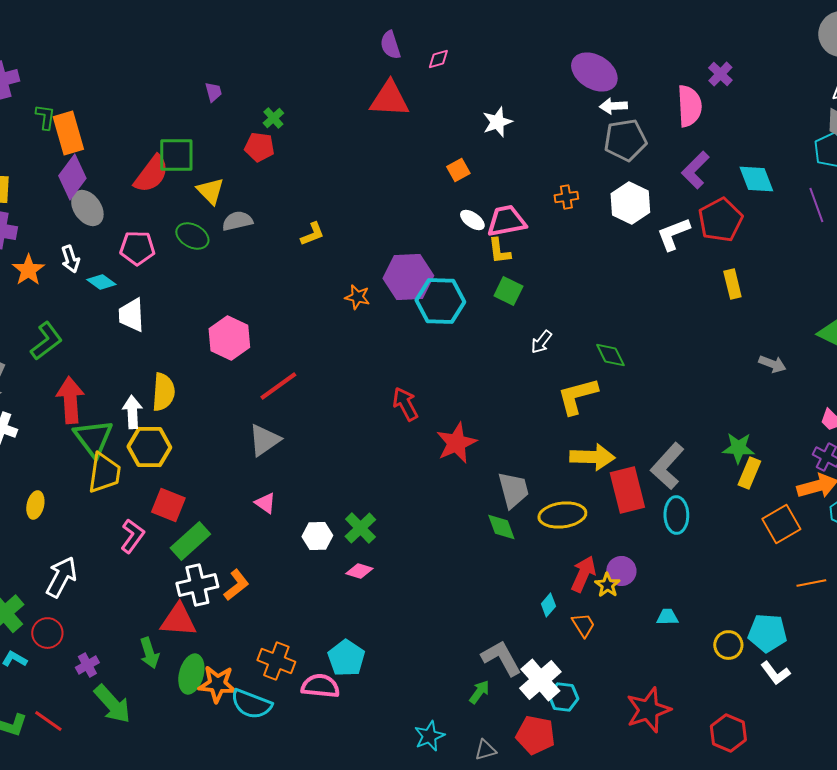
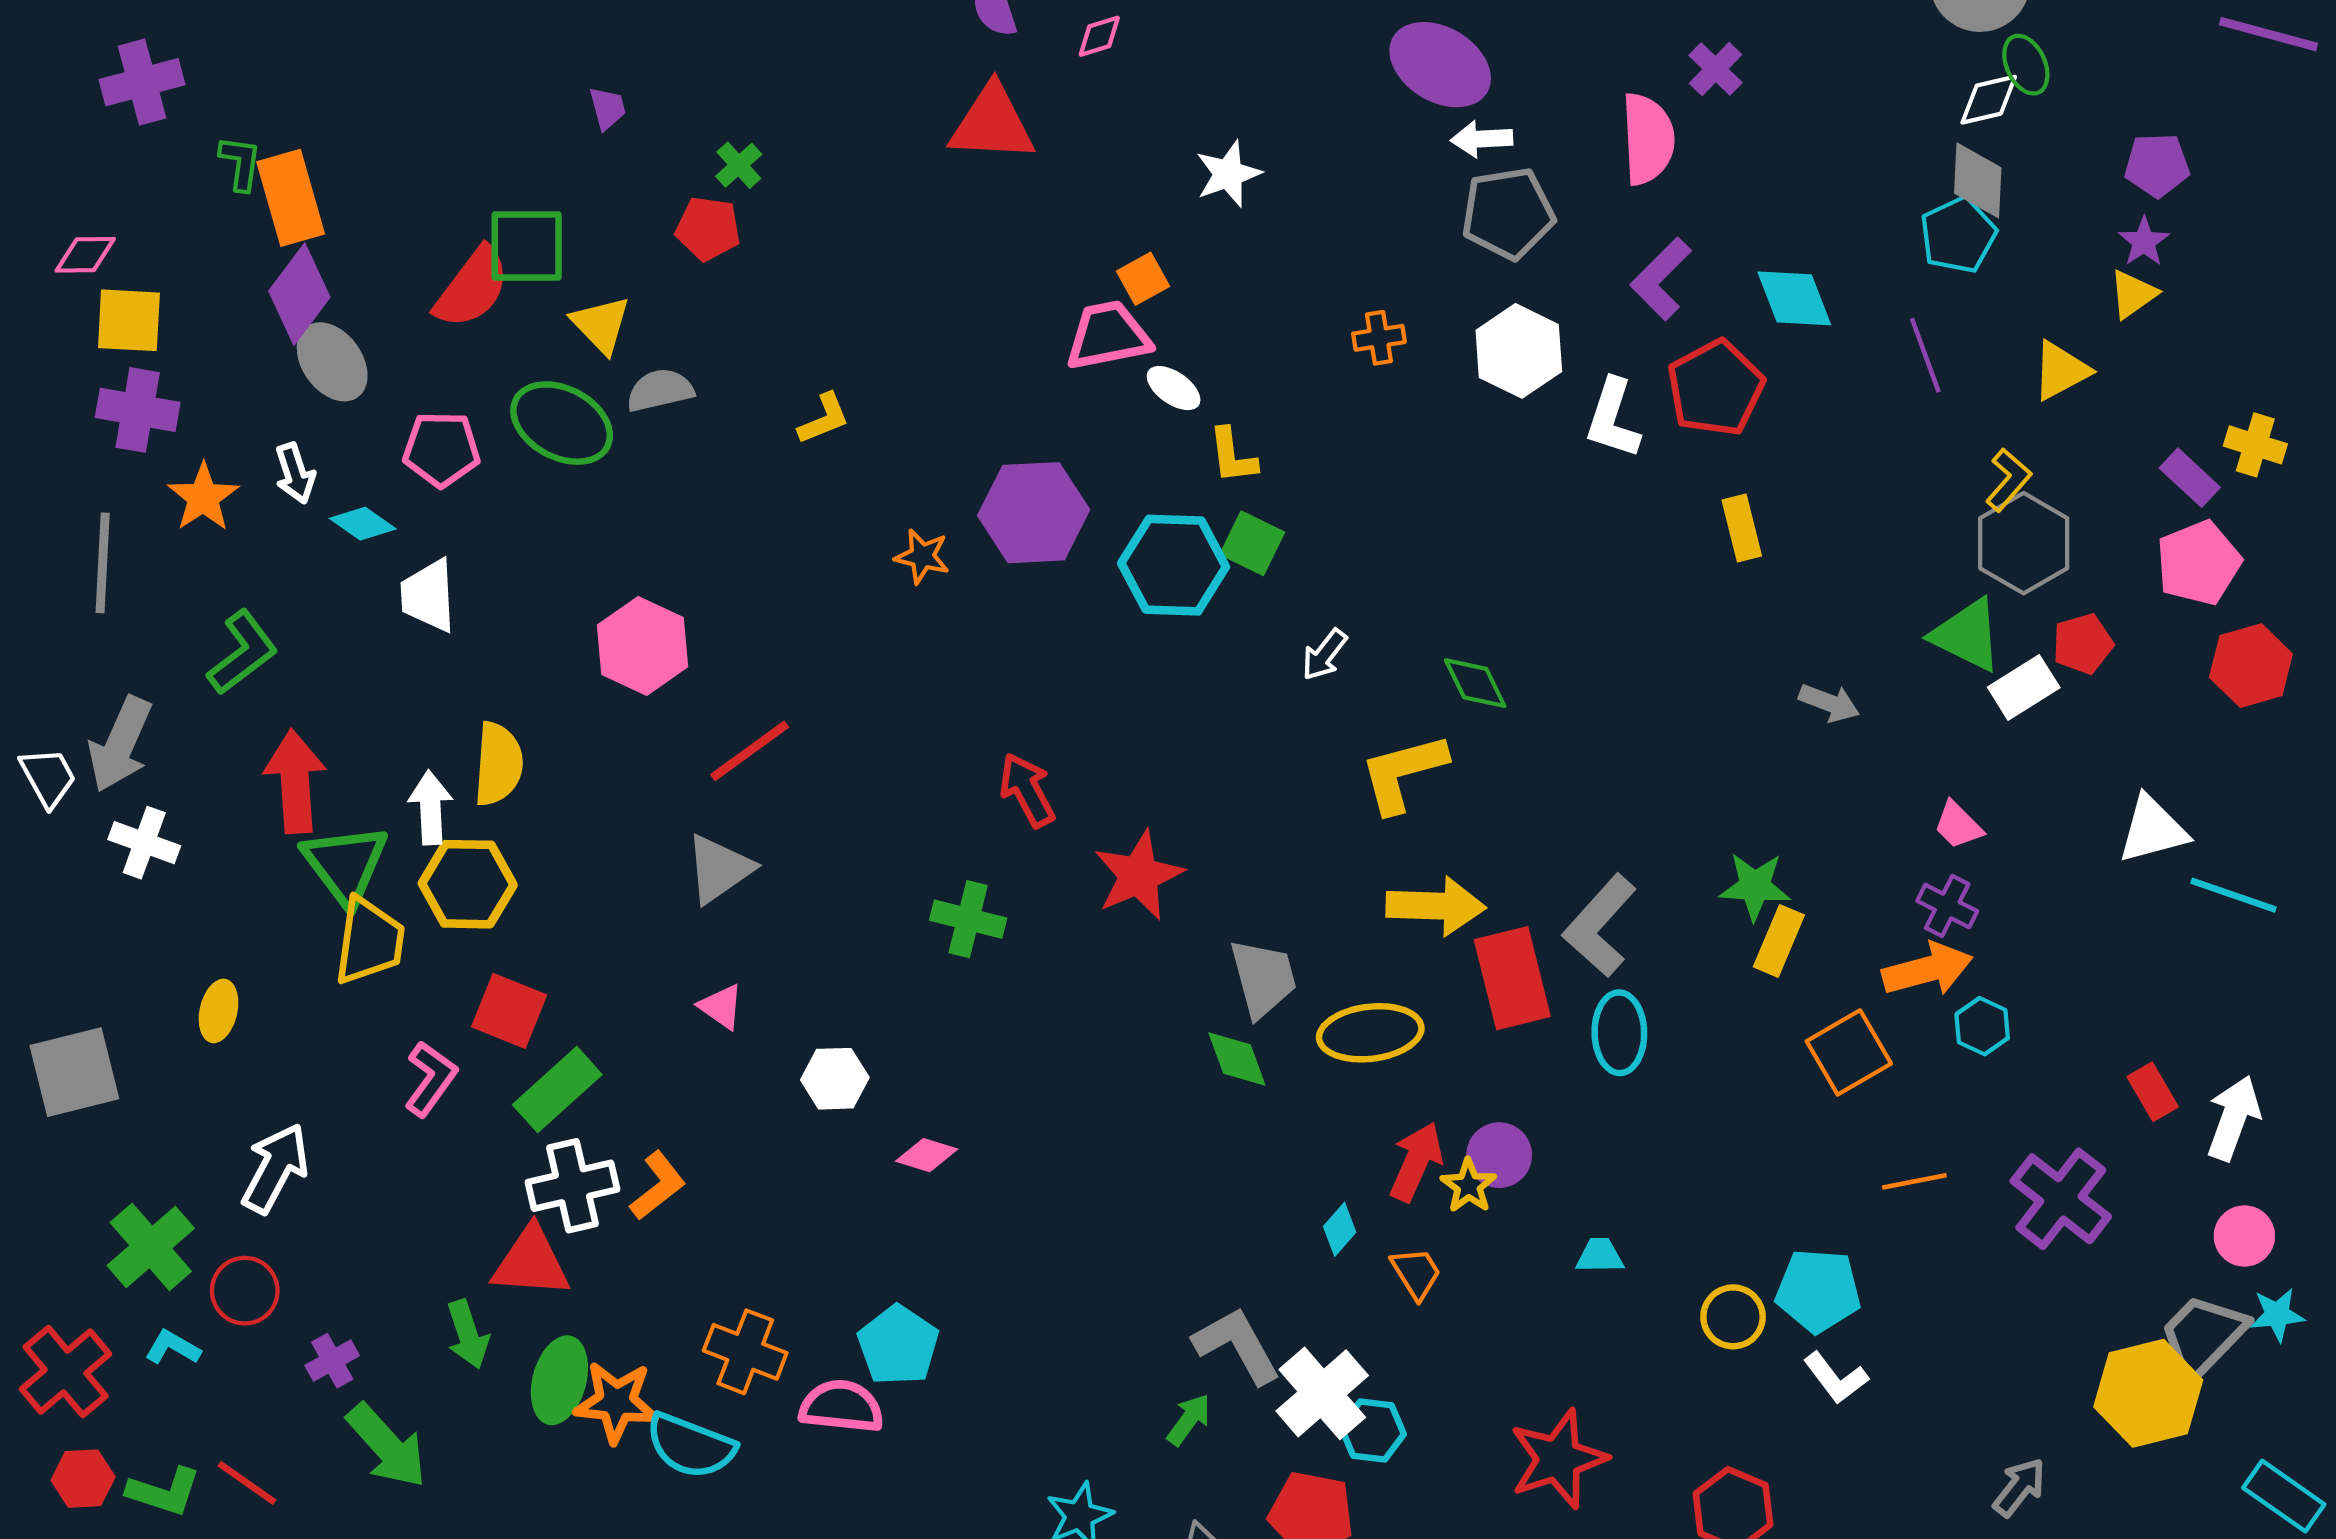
pink trapezoid: (506, 221) -> (1108, 336), moved
white L-shape: (673, 234) -> (1613, 419), turned -51
green ellipse: (192, 236) -> (562, 423), size x1.4
cyan hexagon: (440, 301) -> (1174, 565), moved
green cross: (360, 528) -> (968, 919), moved, turned -32

